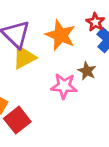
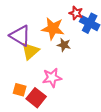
brown star: (87, 71) -> (64, 45), moved
pink star: (64, 86) -> (52, 78), moved

